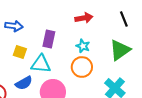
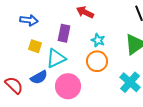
red arrow: (84, 18) -> (85, 12), moved, turned -144
cyan triangle: (41, 64) -> (56, 58), turned -30

